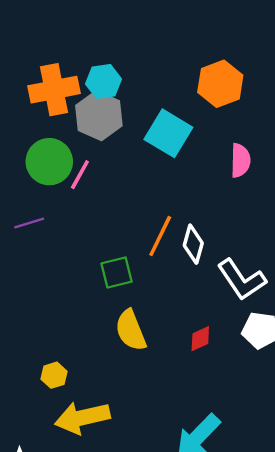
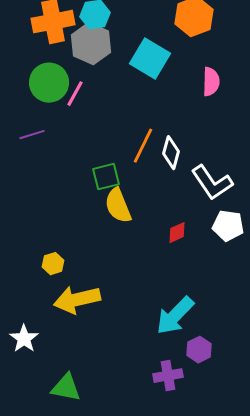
yellow semicircle: (131, 330) -> (118, 206), moved

